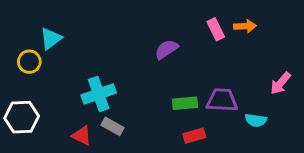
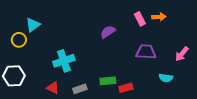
purple trapezoid: (222, 100) -> (146, 52), moved
green rectangle: (185, 103) -> (108, 81), moved
gray rectangle: (113, 126) -> (80, 89), moved, turned -48

